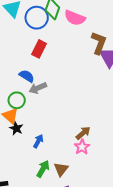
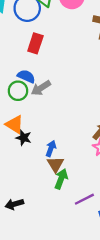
green circle: (17, 100) -> (18, 91), moved
brown triangle: (61, 169) -> (55, 164), moved

